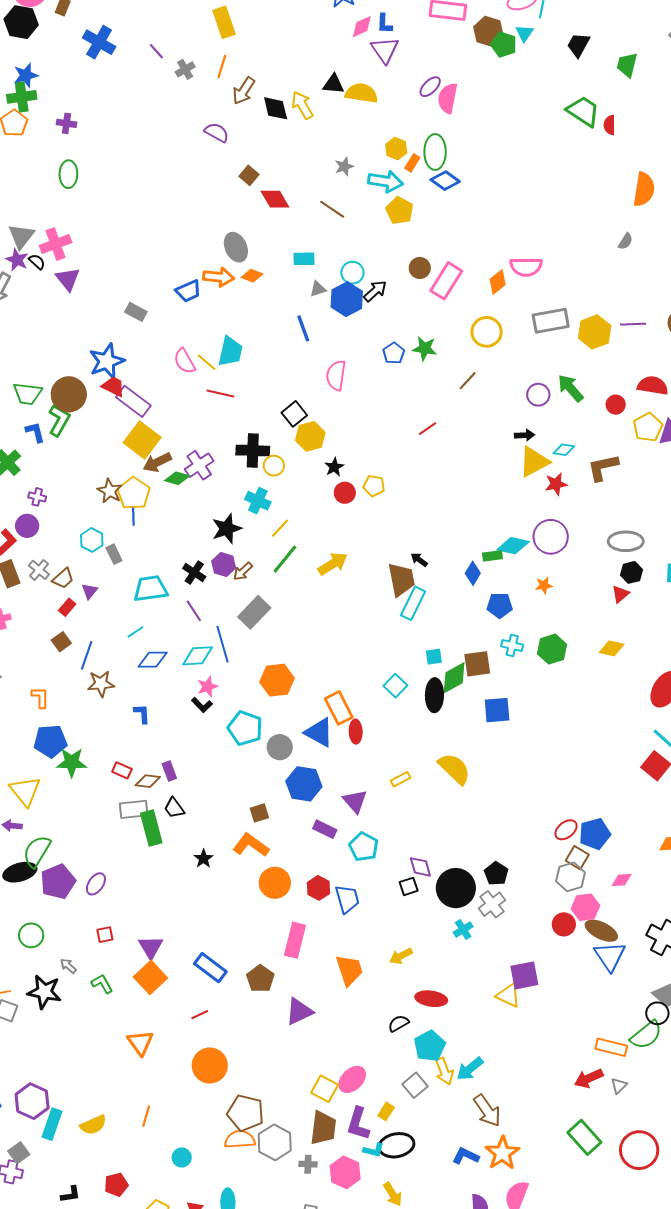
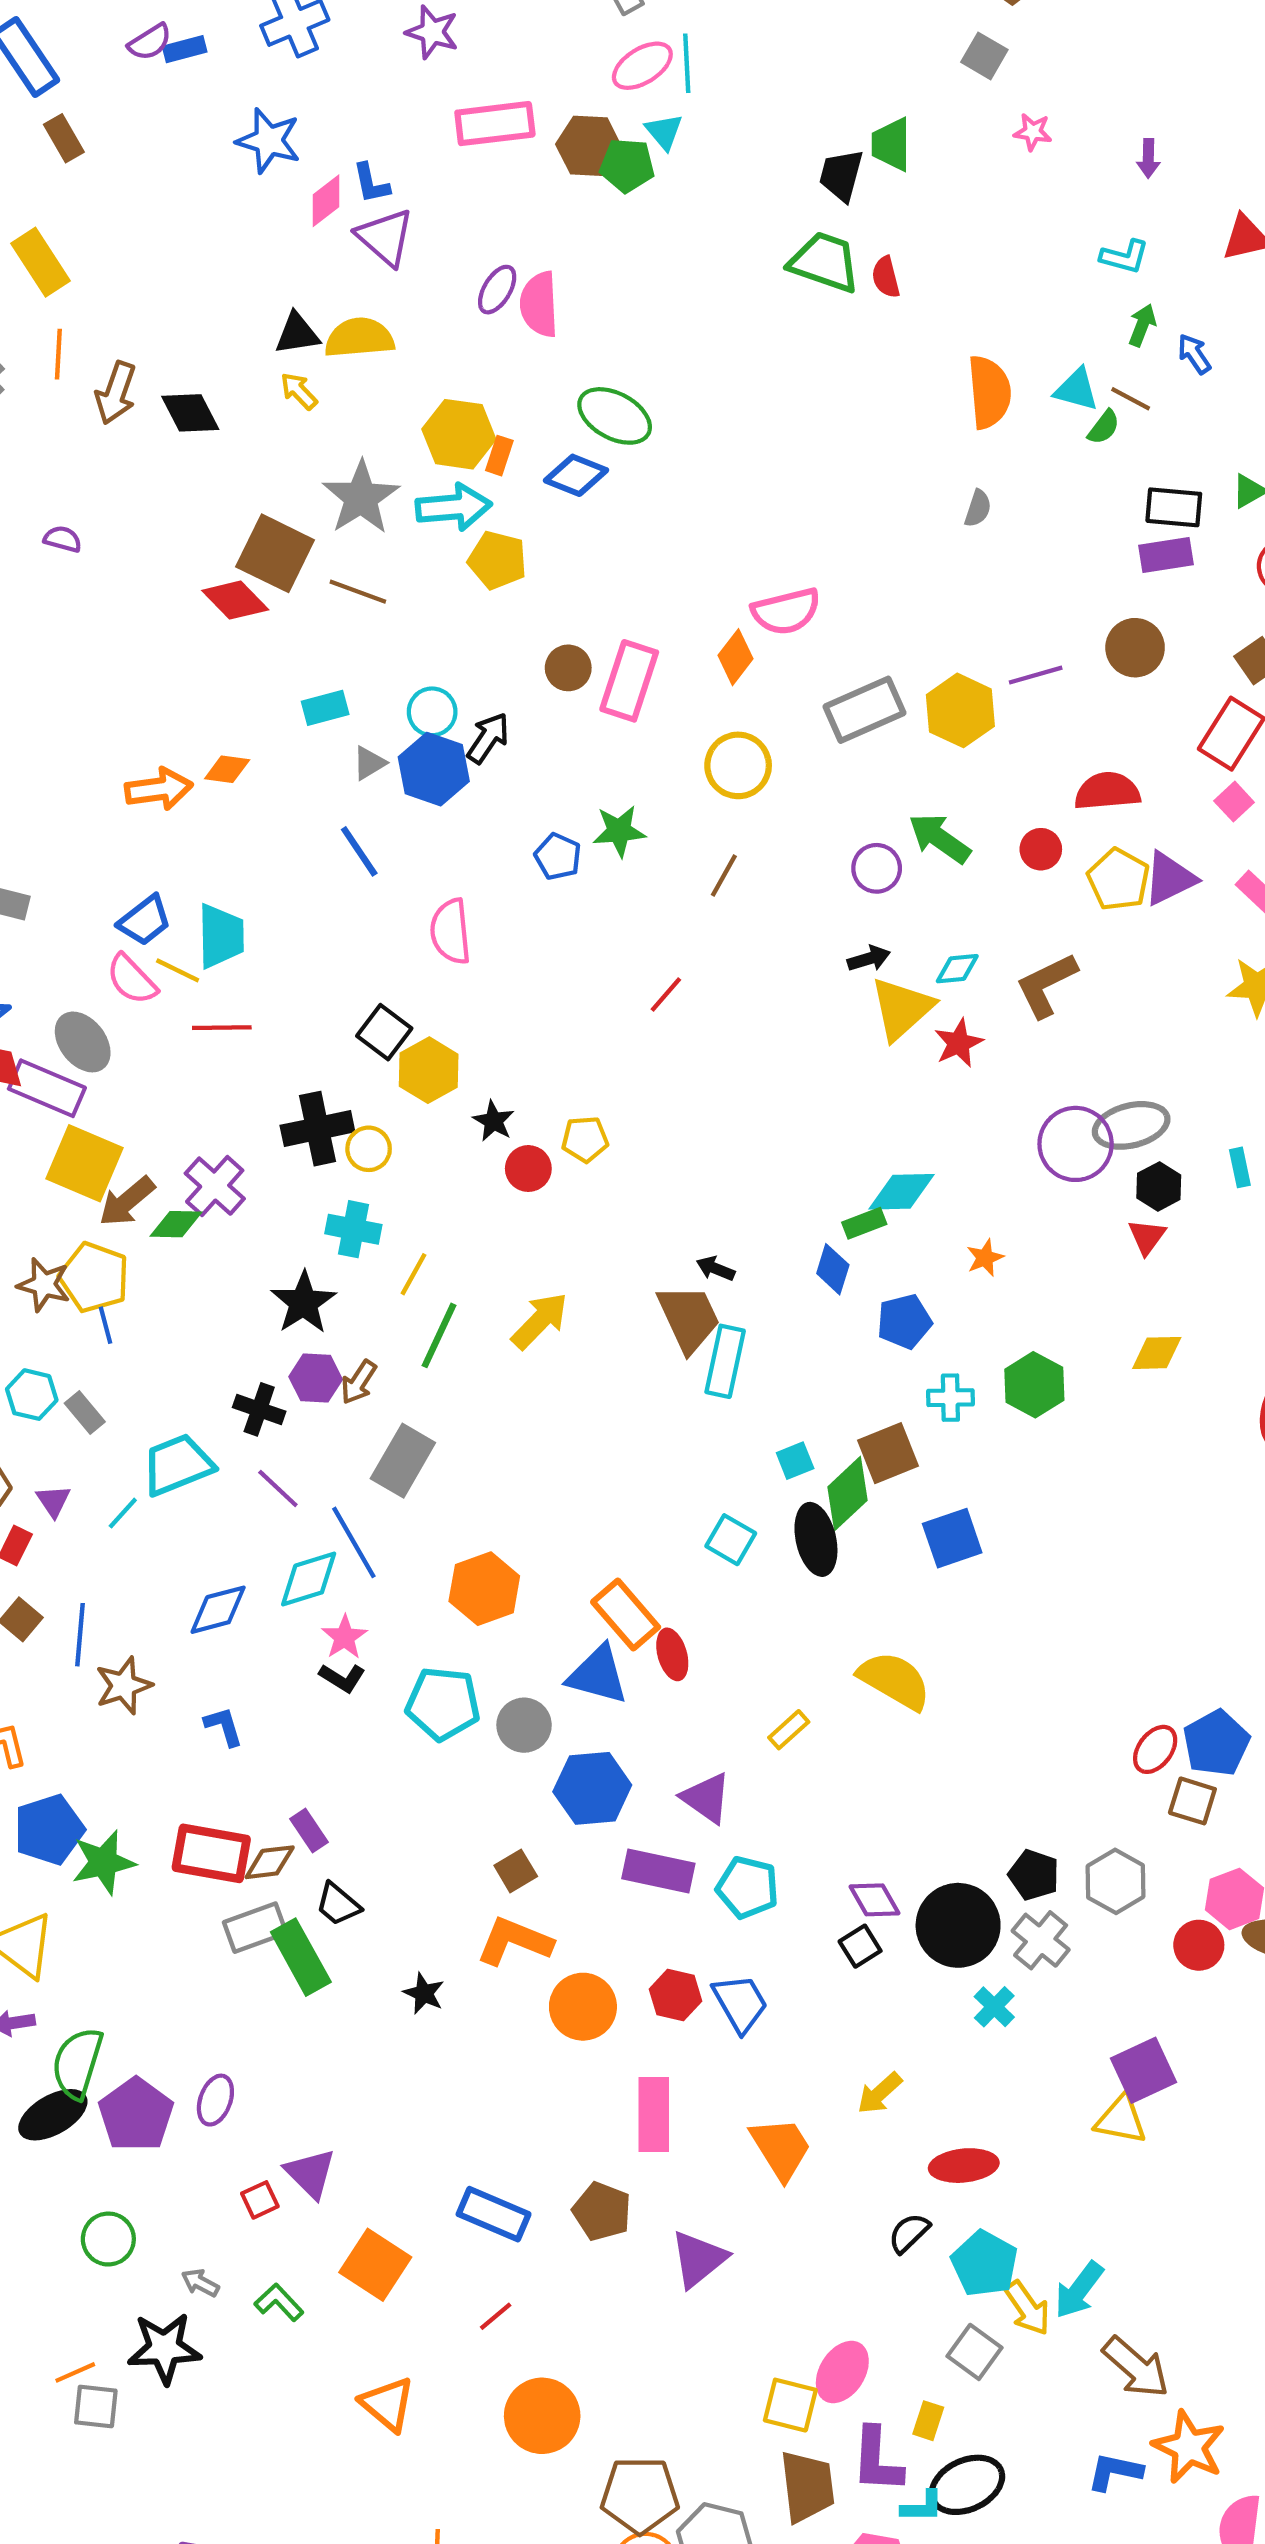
black trapezoid: (578, 45) -> (841, 175), moved
yellow arrow: (302, 105) -> (299, 391), moved, size x0.7
purple semicircle: (217, 132) -> (63, 539), moved, size x0.7
yellow hexagon: (396, 149) -> (459, 434), size x1.5
green ellipse: (435, 152) -> (615, 416), moved, turned -48
gray star: (344, 166) -> (361, 498), size x1.8
brown square: (249, 175) -> (275, 553), moved, size x1.8
gray ellipse: (236, 247) -> (83, 1042), moved
blue trapezoid: (188, 291) -> (145, 921), moved
purple circle: (551, 537) -> (1076, 1144), moved
cyan line: (135, 632) -> (123, 1513), moved
red rectangle: (122, 770) -> (211, 1853), size x1.8
purple rectangle: (325, 829) -> (658, 1871), size x1.4
gray hexagon: (571, 877) -> (1116, 1881), moved
purple triangle: (151, 947) -> (310, 2173), moved

